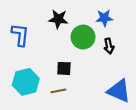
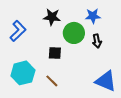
blue L-shape: (20, 35) -> (18, 31), turned 40
black square: (64, 68) -> (55, 53), moved
brown line: (58, 91) -> (52, 81), turned 56

